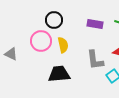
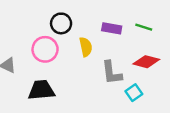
yellow semicircle: (63, 45) -> (86, 47), moved
black trapezoid: (59, 74) -> (41, 90), moved

